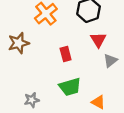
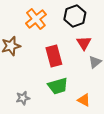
red rectangle: (66, 54) -> (54, 56), size x1.5

